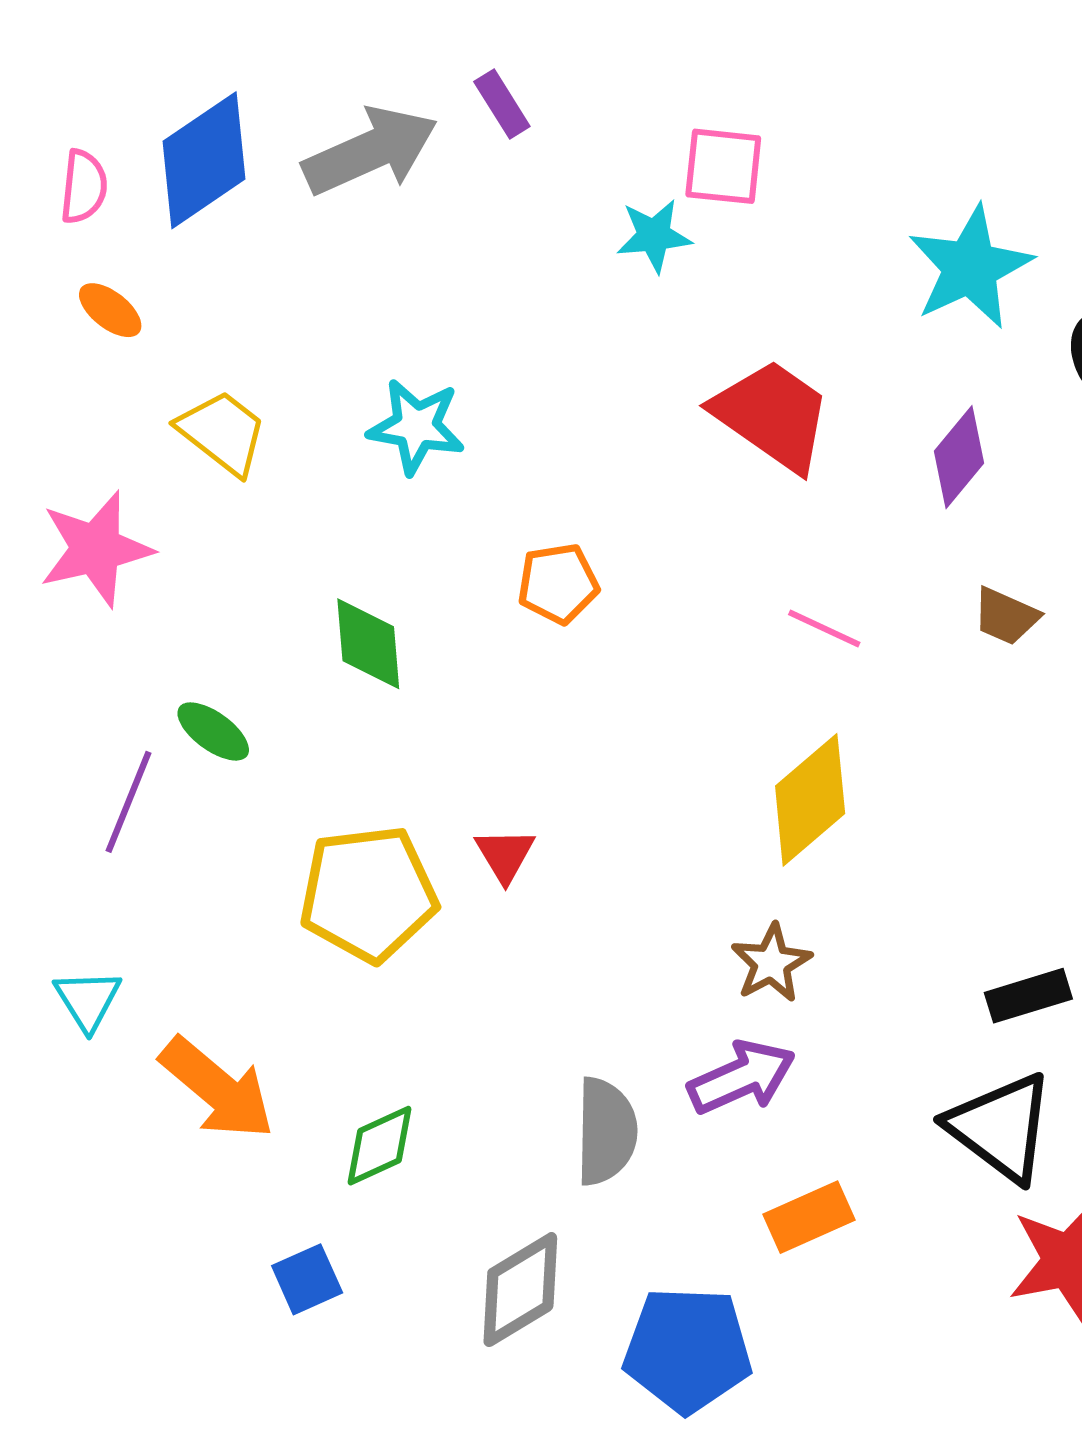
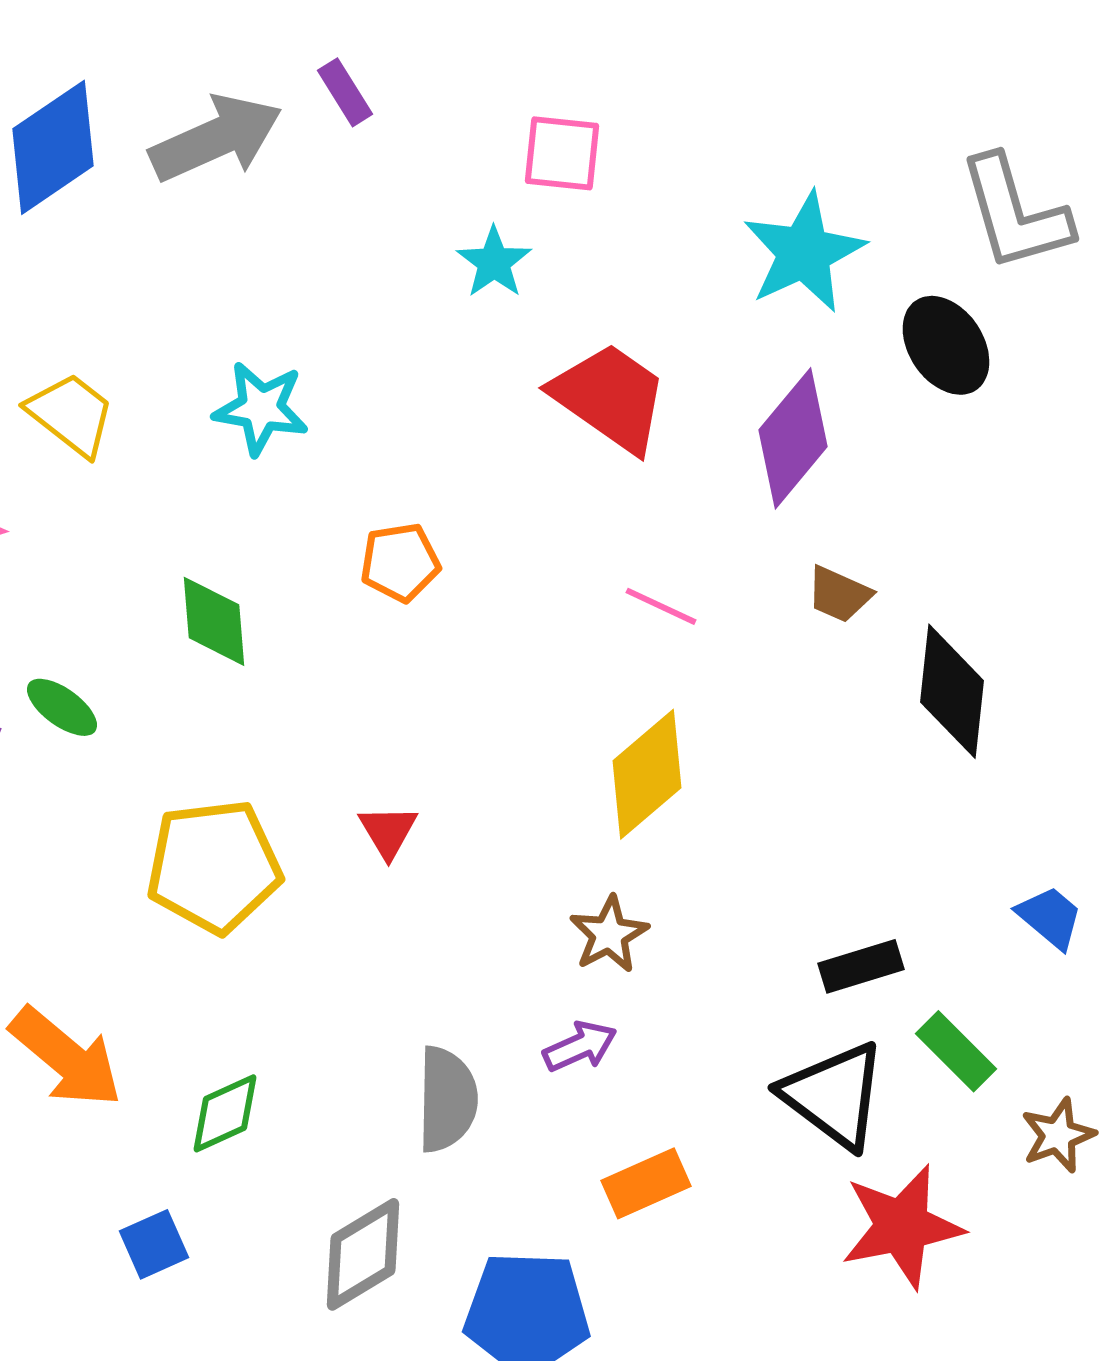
cyan star: (654, 236) -> (494, 262), moved, turned -30
purple diamond: (959, 457) -> (793, 438), size x1.4
red triangle: (505, 855) -> (388, 831), moved
purple arrow: (742, 1077) -> (580, 1046), size x0.7

